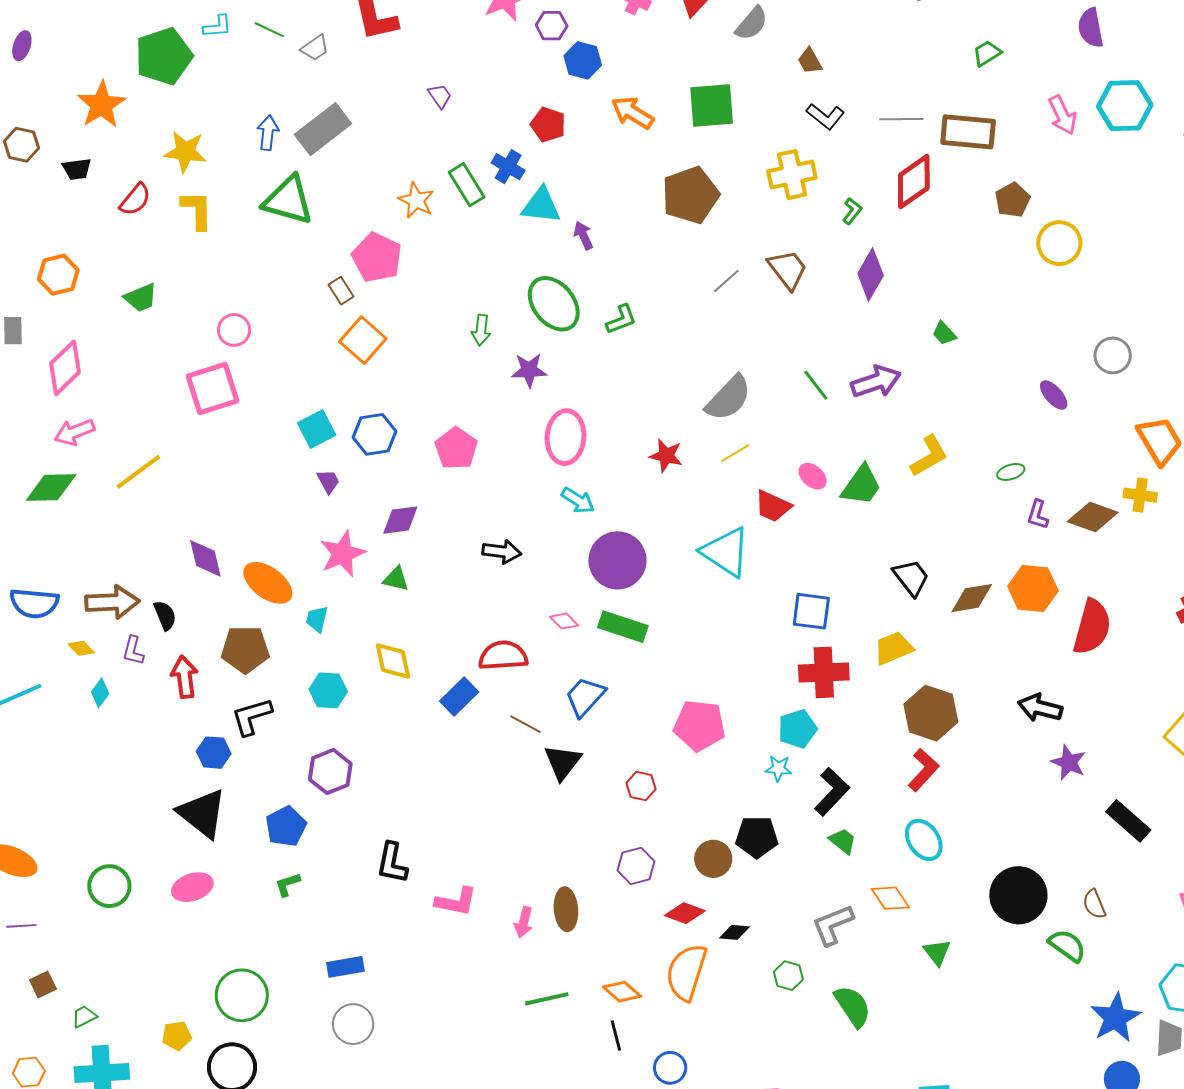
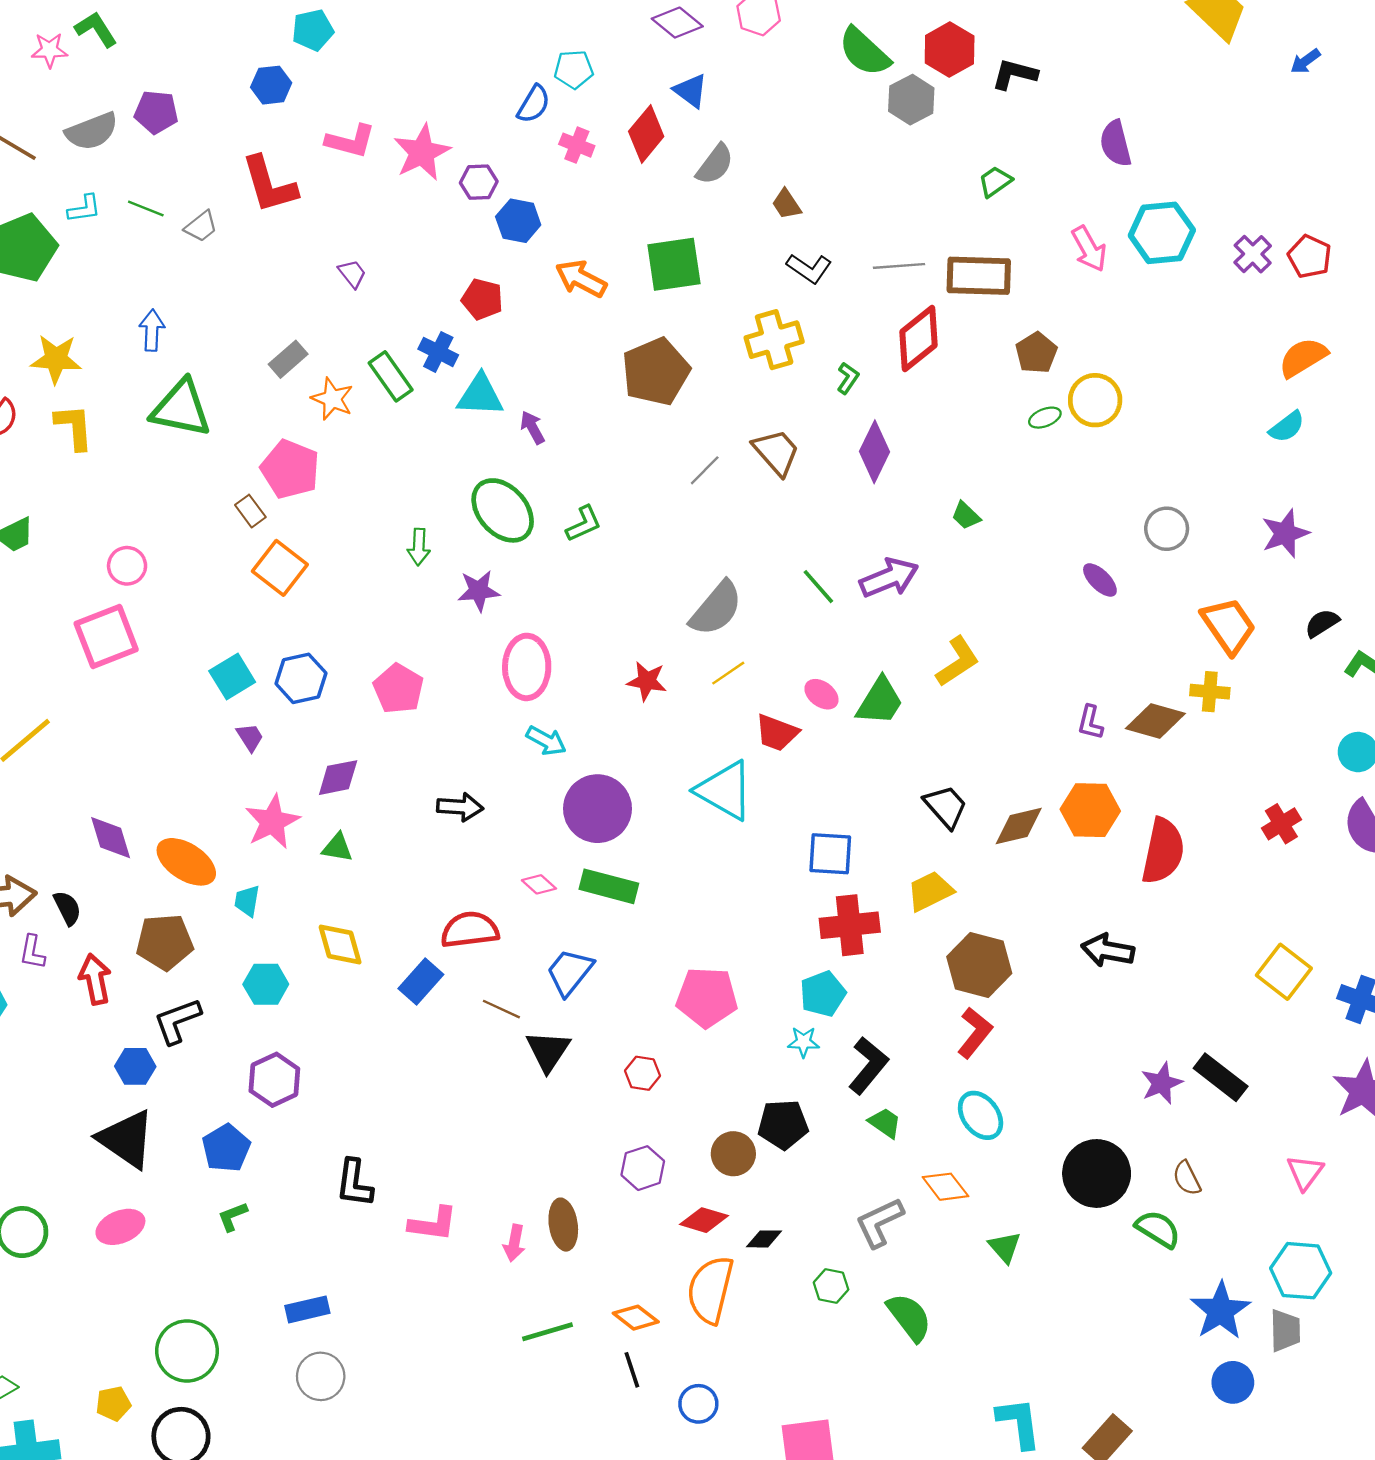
gray rectangle: (323, 129) -> (288, 359), moved, size x0.6
green ellipse: (1011, 472) -> (1045, 418), moved
purple star: (1069, 762) -> (1162, 1083), moved, turned 30

